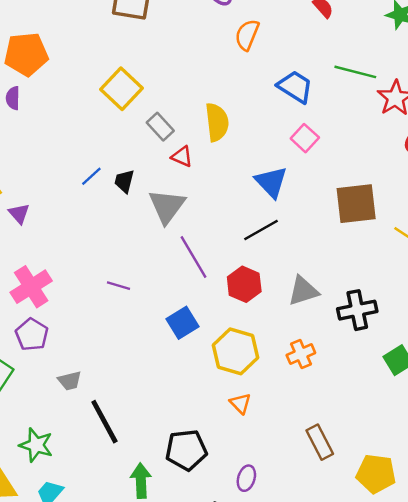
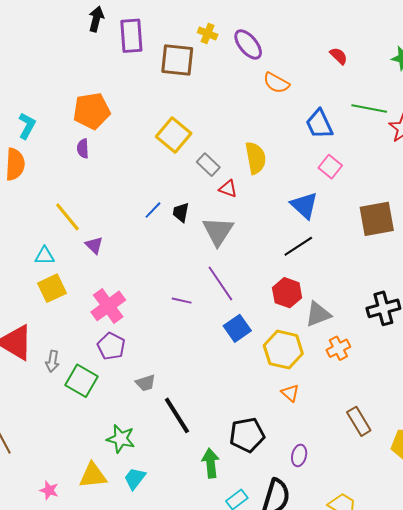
orange semicircle: (247, 35) -> (276, 83), turned -80
blue trapezoid: (295, 87) -> (319, 124), turned -144
purple line: (193, 257) -> (220, 283), moved
gray triangle: (303, 291) -> (318, 314), moved

